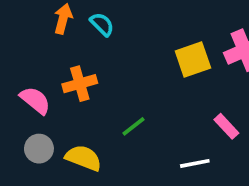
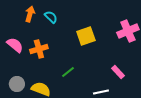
yellow square: (193, 60) -> (86, 36), moved
pink semicircle: (35, 100) -> (15, 45), moved

